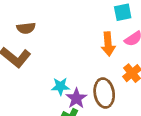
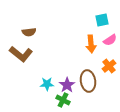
cyan star: (60, 86) -> (47, 84), moved

